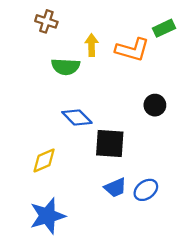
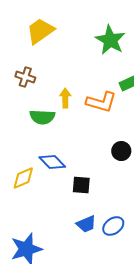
black square: (110, 144) -> (81, 185), size x0.7
yellow diamond: (44, 160) -> (23, 178), moved

